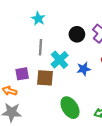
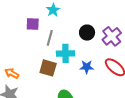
cyan cross: (60, 60) -> (66, 53), turned 30
purple square: (22, 74) -> (33, 24), moved

